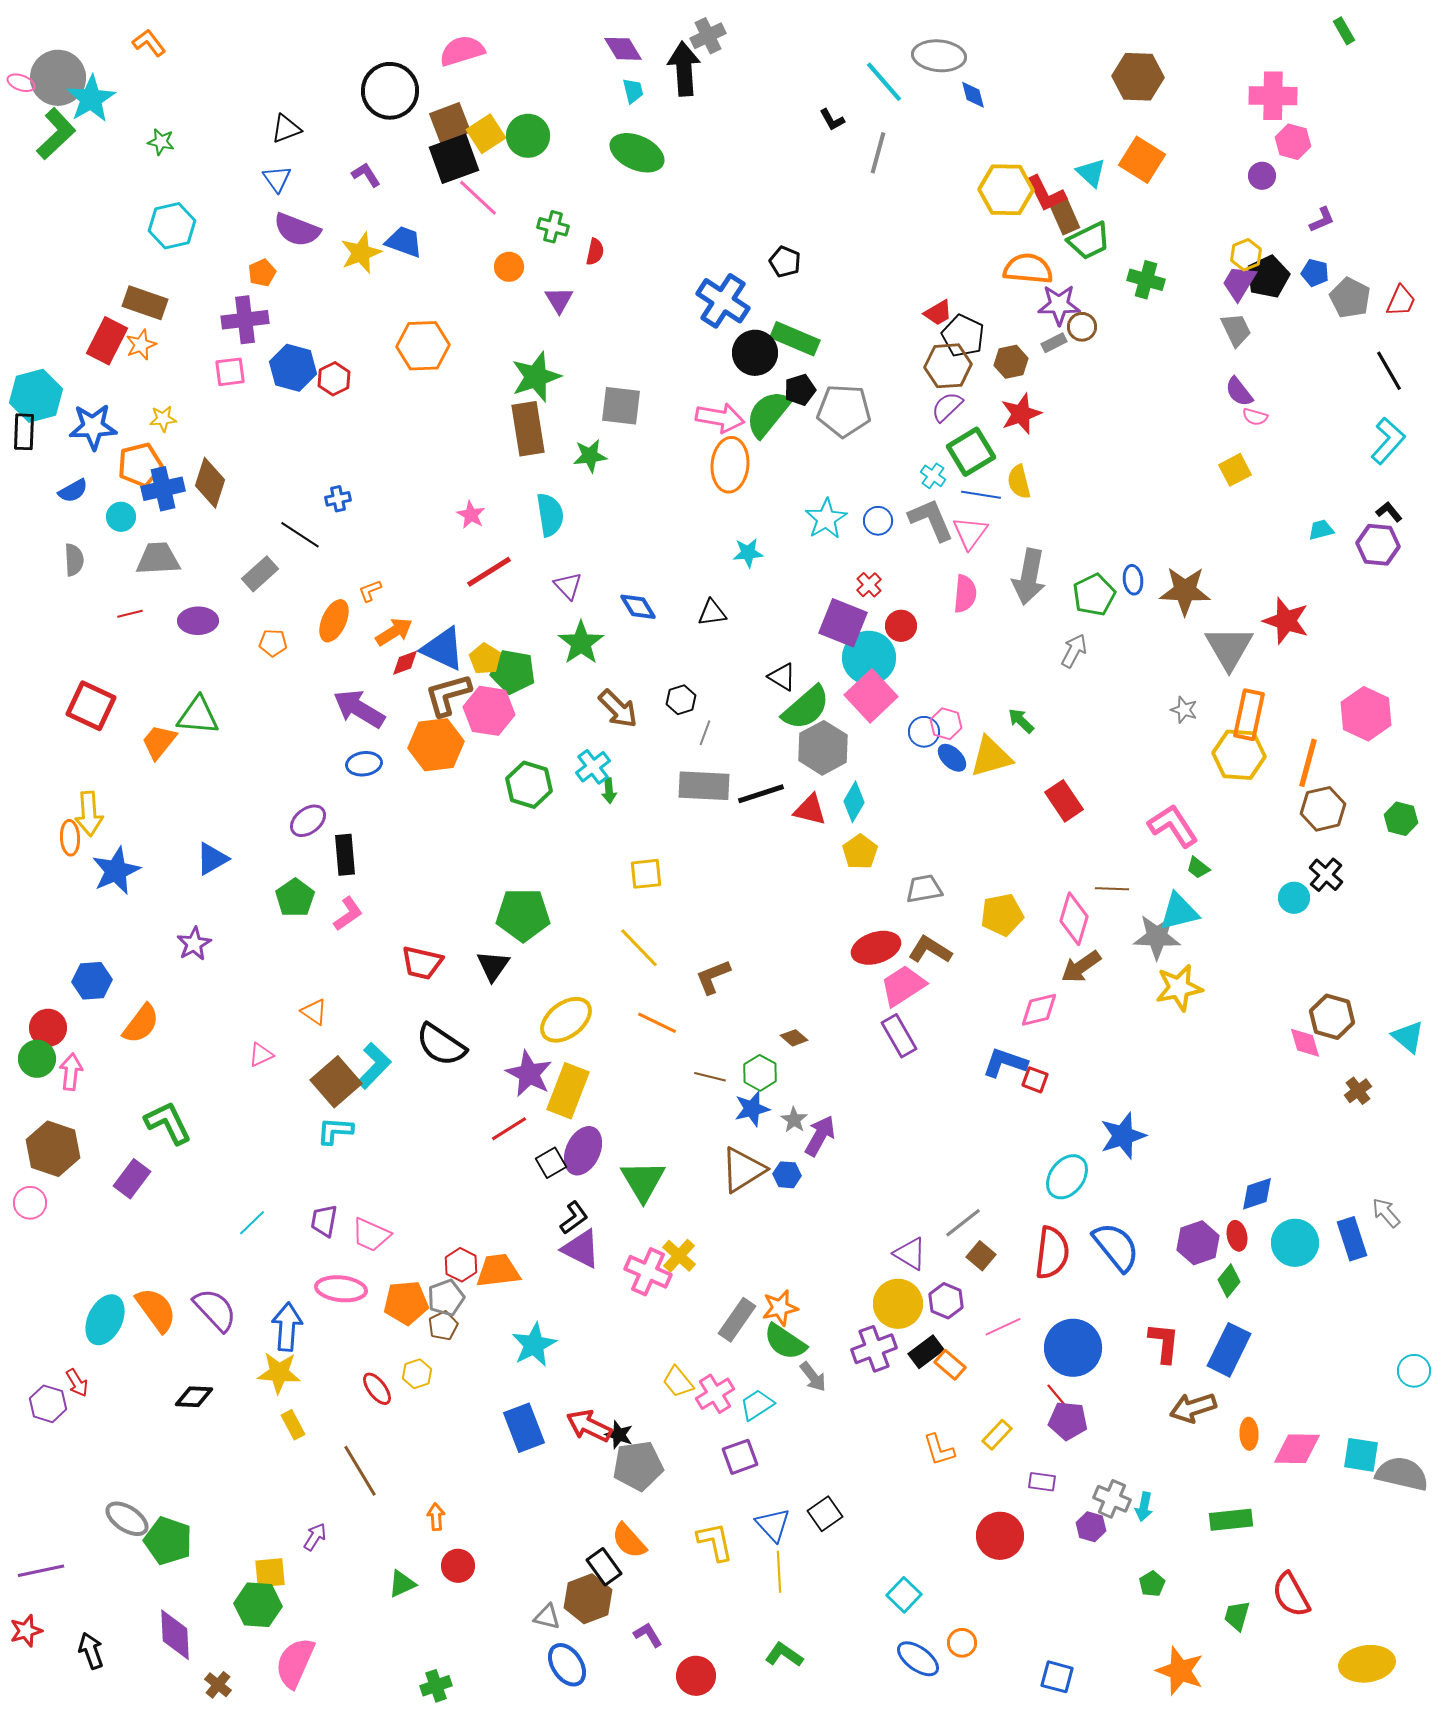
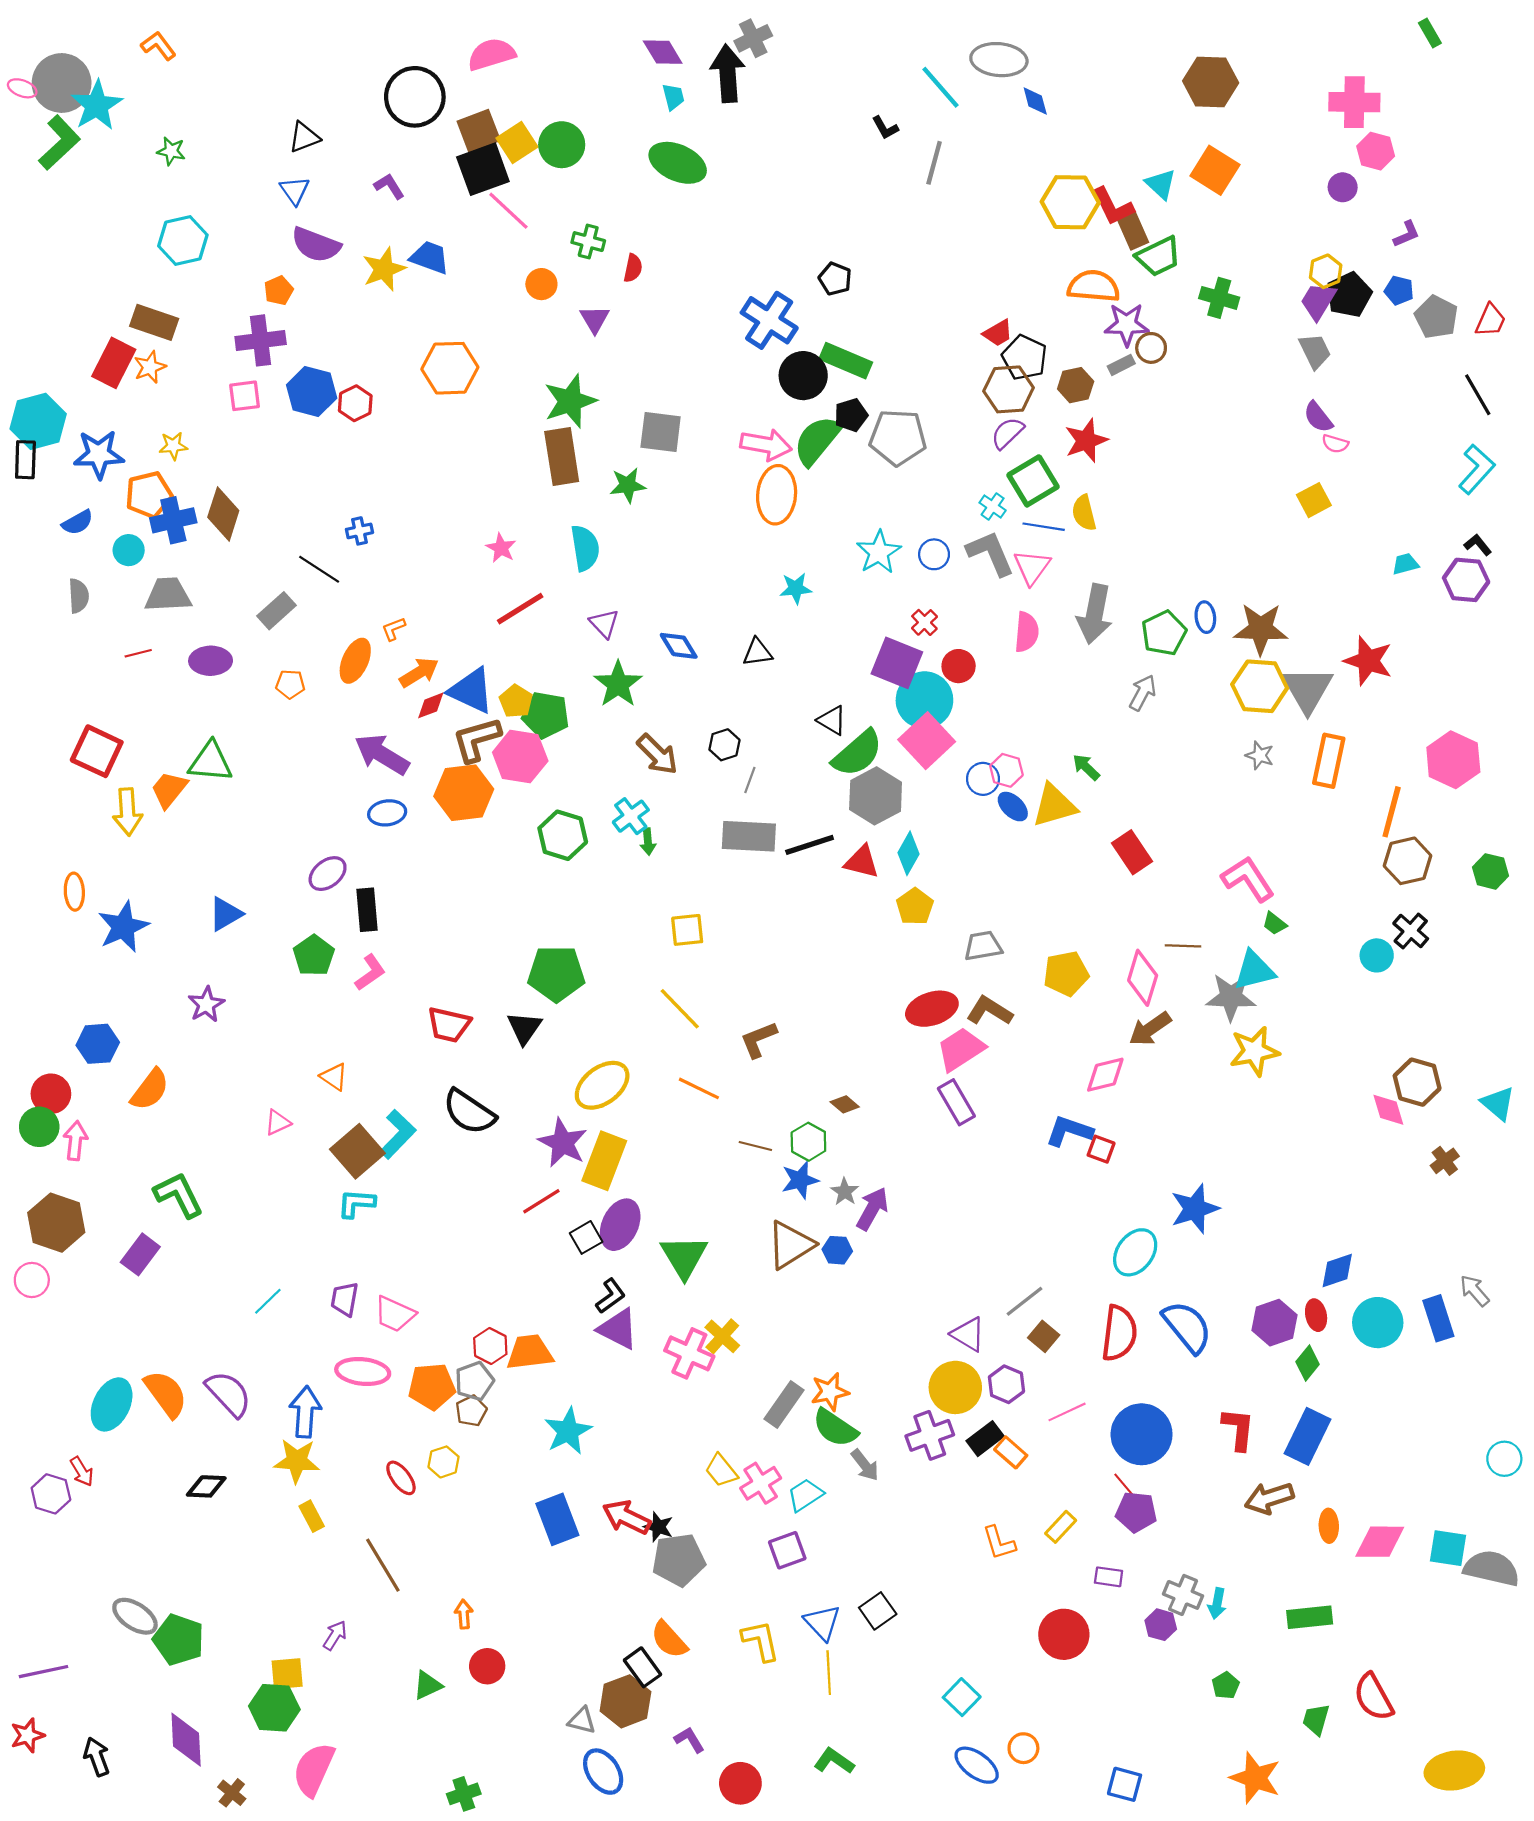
yellow hexagon: (1239, 755) -> (1260, 686), moved
yellow arrow: (89, 814) -> (128, 812), moved

